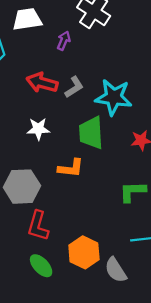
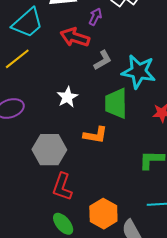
red arrow: (42, 83) -> (75, 37), moved
white star: (38, 129) -> (67, 97), turned -30

